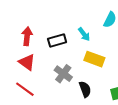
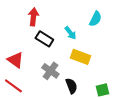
red arrow: (27, 36) -> (33, 17), moved
black rectangle: (57, 40) -> (44, 39), turned 48

